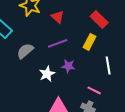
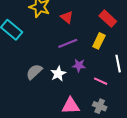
gray semicircle: (25, 51) -> (34, 72), moved
pink line: (94, 90) -> (101, 81), moved

